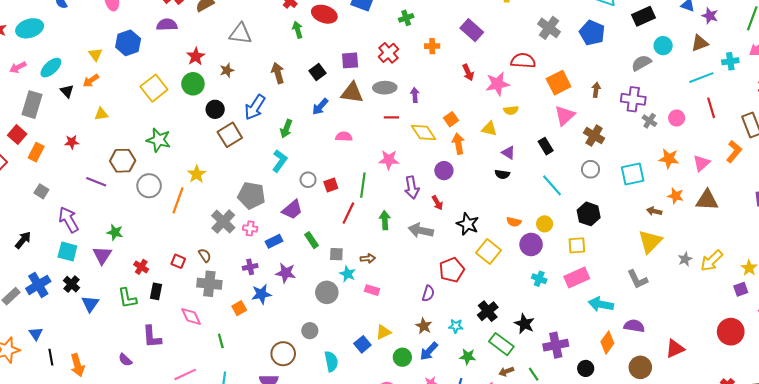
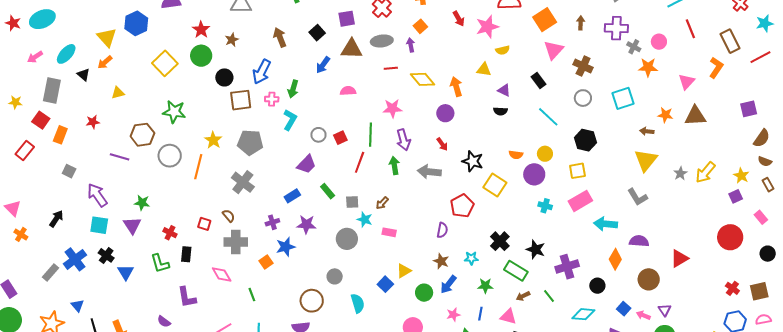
yellow triangle: (95, 54) -> (107, 37), size x1.5
orange square: (451, 119) -> (420, 26), moved
brown square: (230, 135) -> (241, 100), turned 30
orange star: (669, 159) -> (648, 67), moved
purple arrow: (412, 188) -> (403, 140), moved
gray pentagon: (251, 195) -> (250, 142), moved
pink cross: (250, 228) -> (272, 99), moved
brown arrow: (368, 258) -> (382, 203), turned 144

